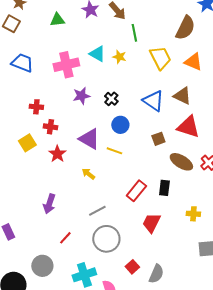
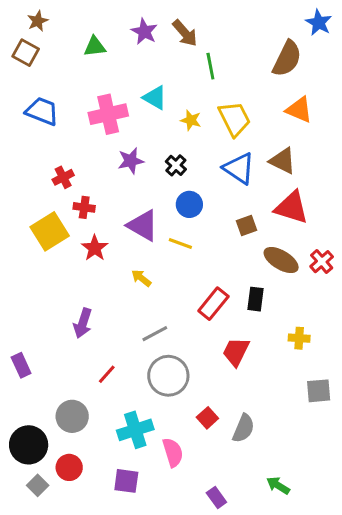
yellow star: (119, 57) -> (191, 120), moved
yellow trapezoid: (160, 58) -> (234, 119), moved
red cross: (36, 107) -> (63, 177), turned -32
yellow square: (27, 143) -> (50, 231), size x1.4

